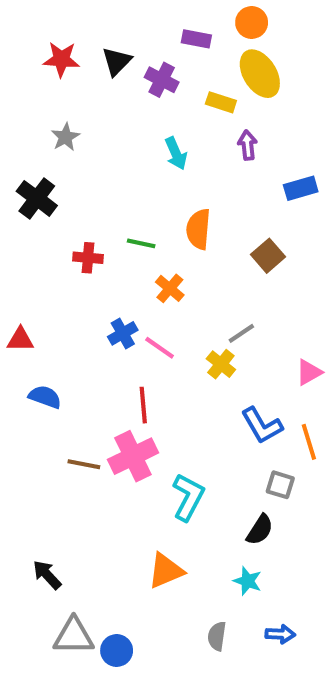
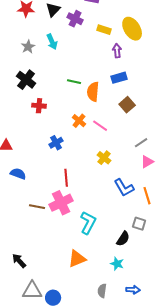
yellow ellipse: (260, 74) -> (132, 29), moved
cyan arrow: (176, 153) -> (52, 42), moved
blue rectangle: (301, 188) -> (119, 78), moved
black cross: (37, 198) -> (26, 80), moved
green line: (141, 243) -> (74, 82), moved
gray line: (241, 333) -> (141, 143), moved
pink line: (160, 348) -> (100, 126), moved
gray square: (280, 485) -> (139, 224), moved

